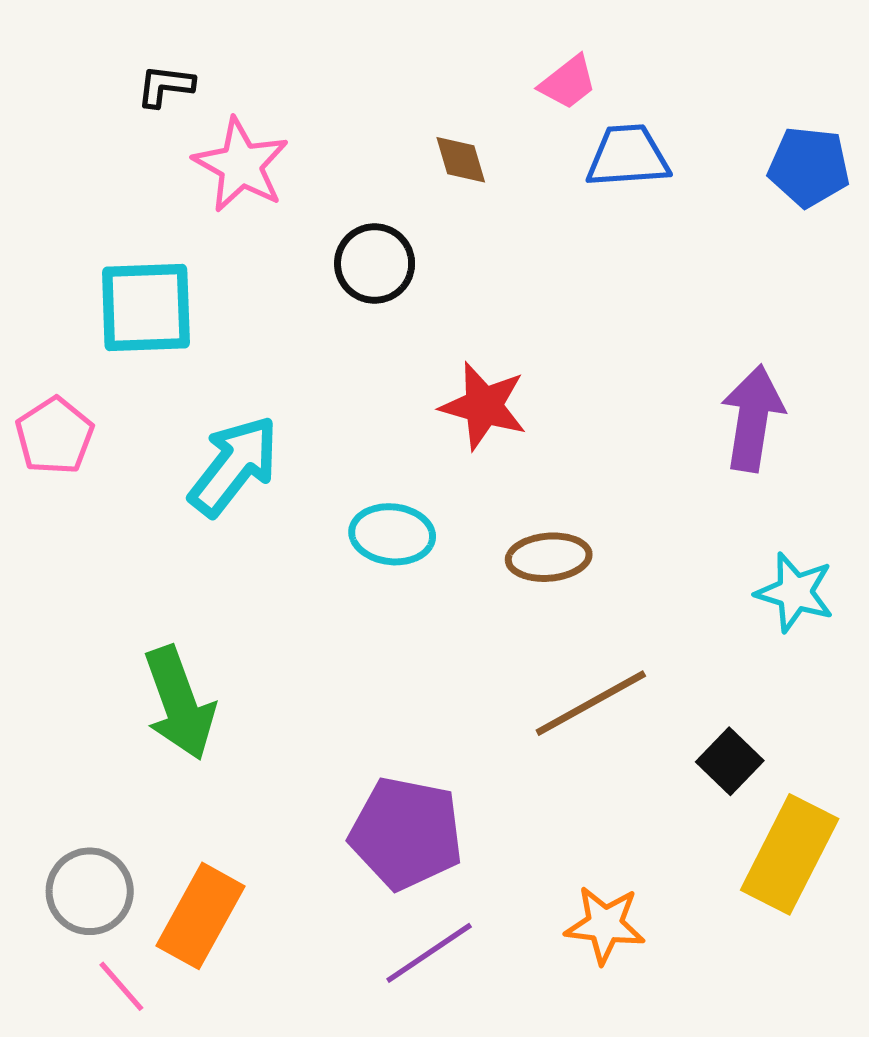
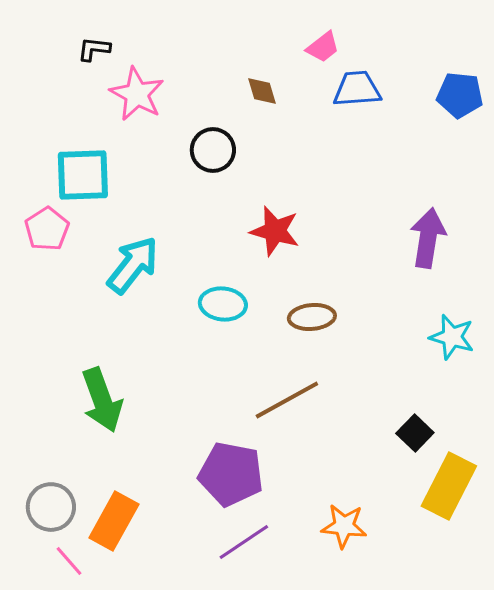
pink pentagon: (55, 436) -> (47, 229), moved
brown line: (591, 703) -> (287, 400), moved

